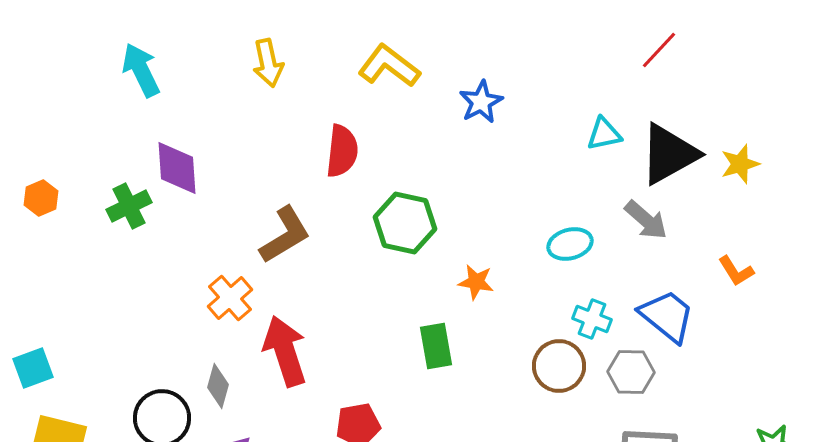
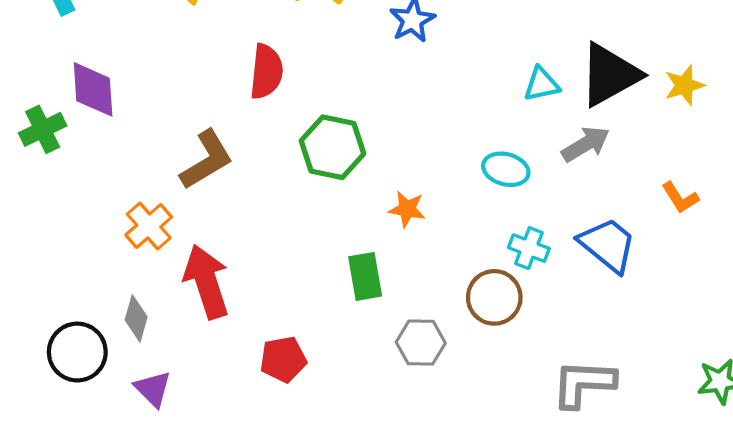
cyan triangle: (604, 134) -> (542, 84), moved
gray arrow: (646, 220) -> (586, 144), turned -72
cyan ellipse: (570, 244) -> (506, 169), turned 30
gray hexagon: (631, 372) -> (421, 343), moved

